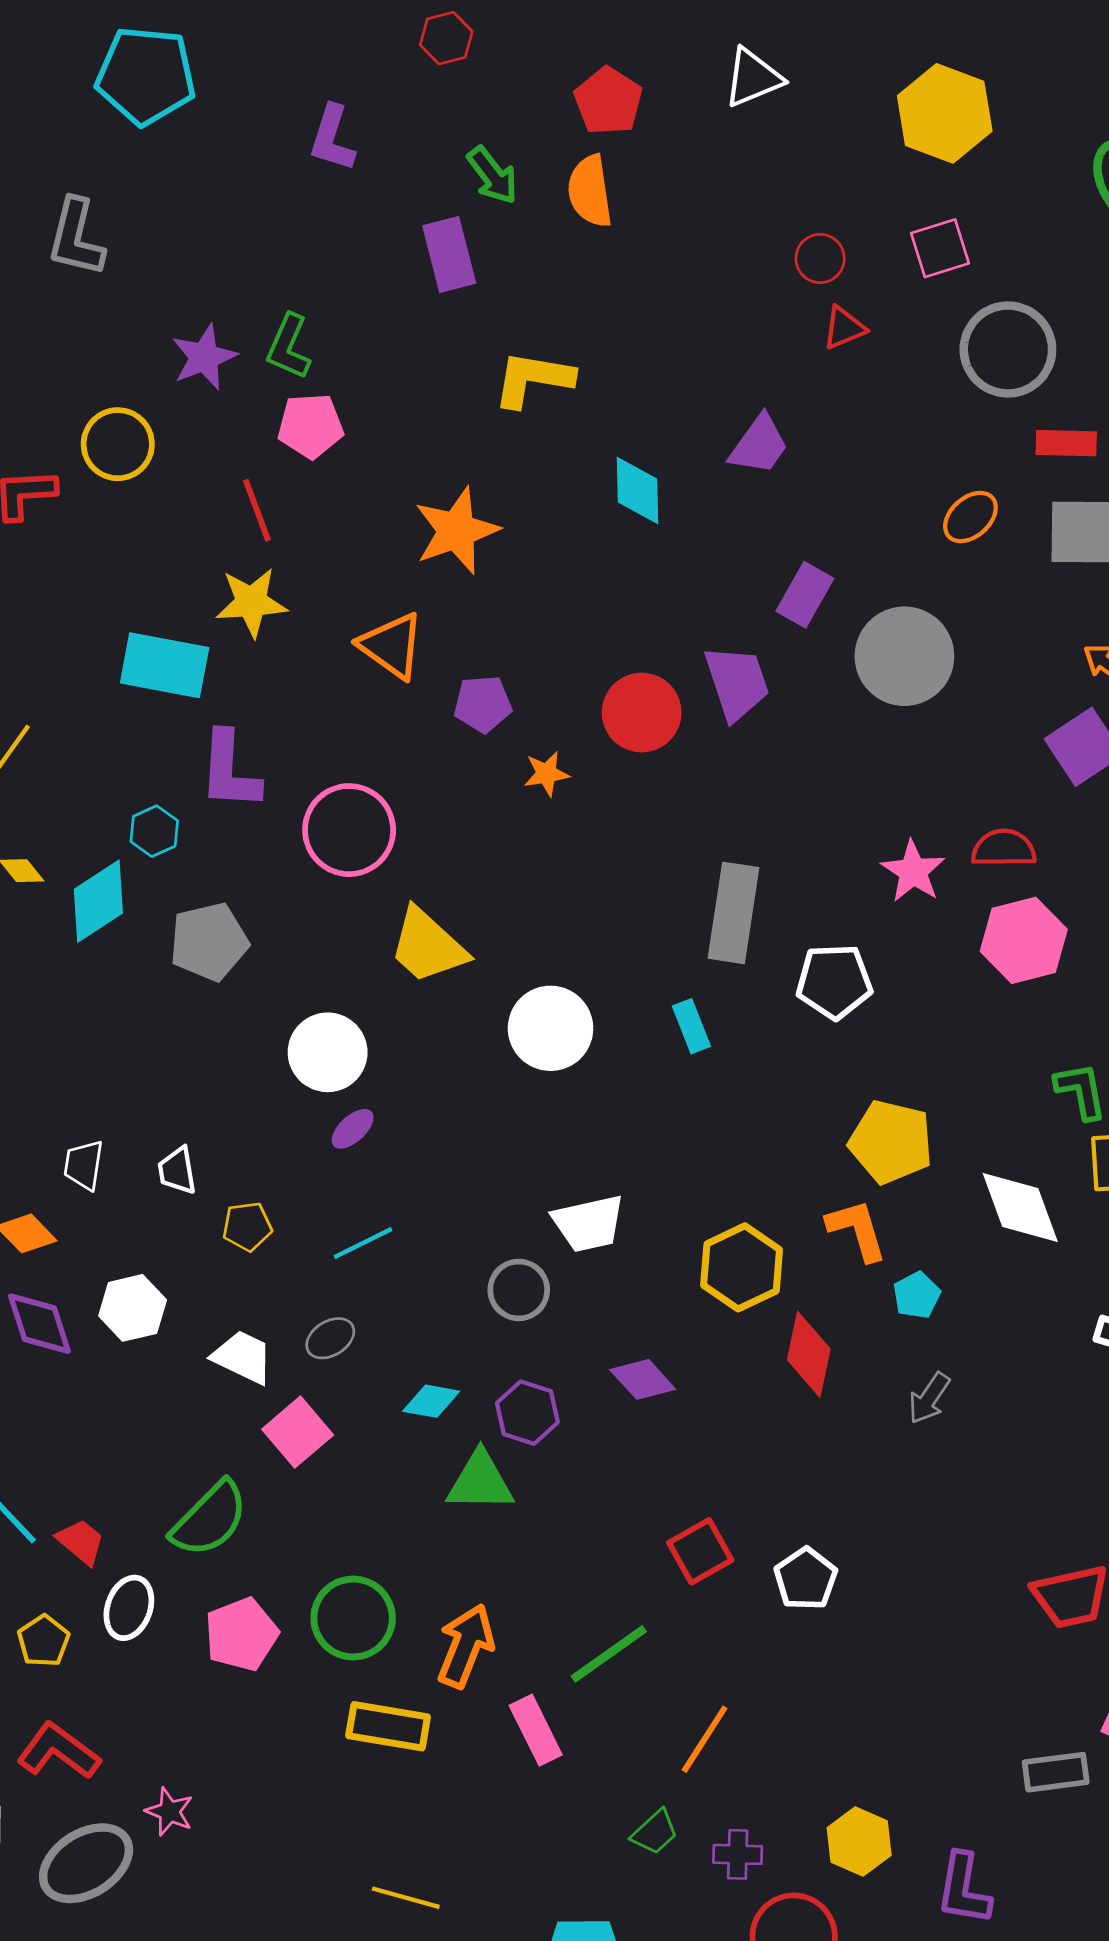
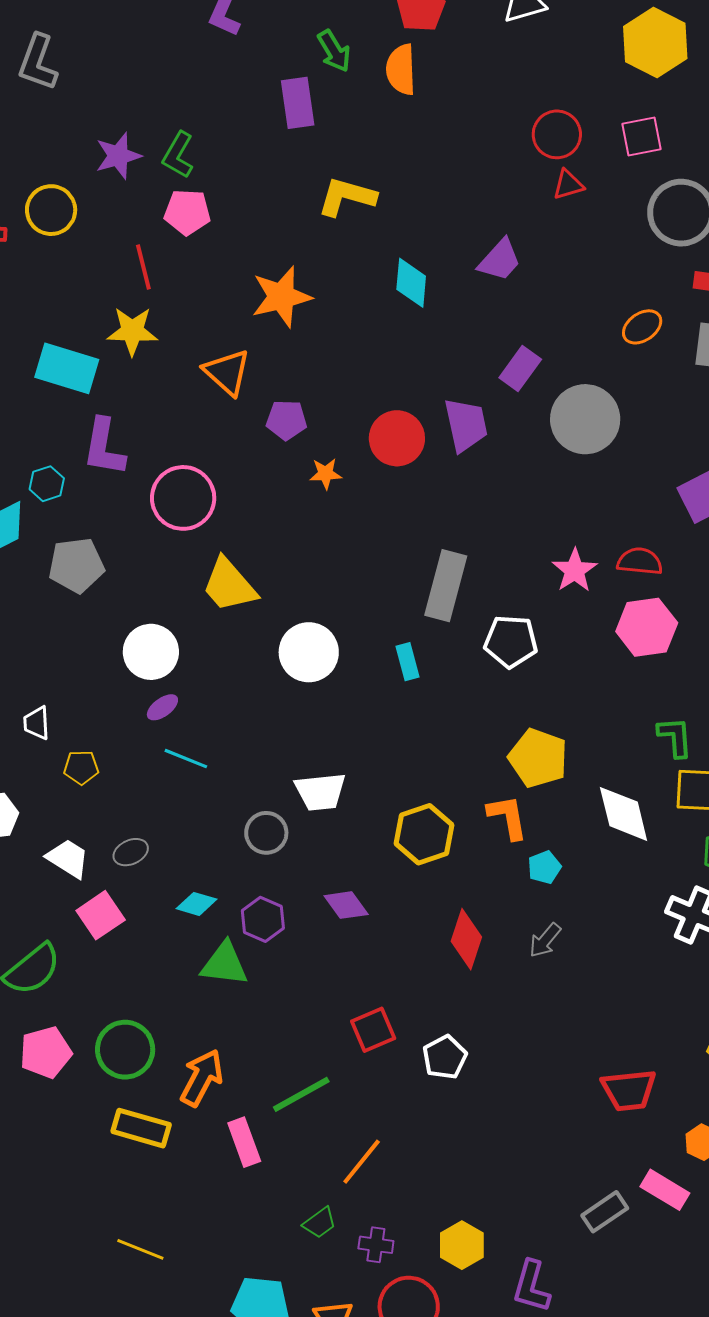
red circle: (820, 258) -> (557, 134), size x1.4
cyan line: (363, 1243) -> (186, 759), moved, turned 42
red diamond: (809, 1354) -> (466, 939), moved
gray rectangle: (1056, 1772) -> (605, 1212), turned -33

